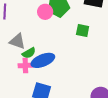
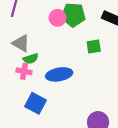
green square: (83, 30) -> (94, 47), turned -32
blue ellipse: (43, 60) -> (59, 74), moved

